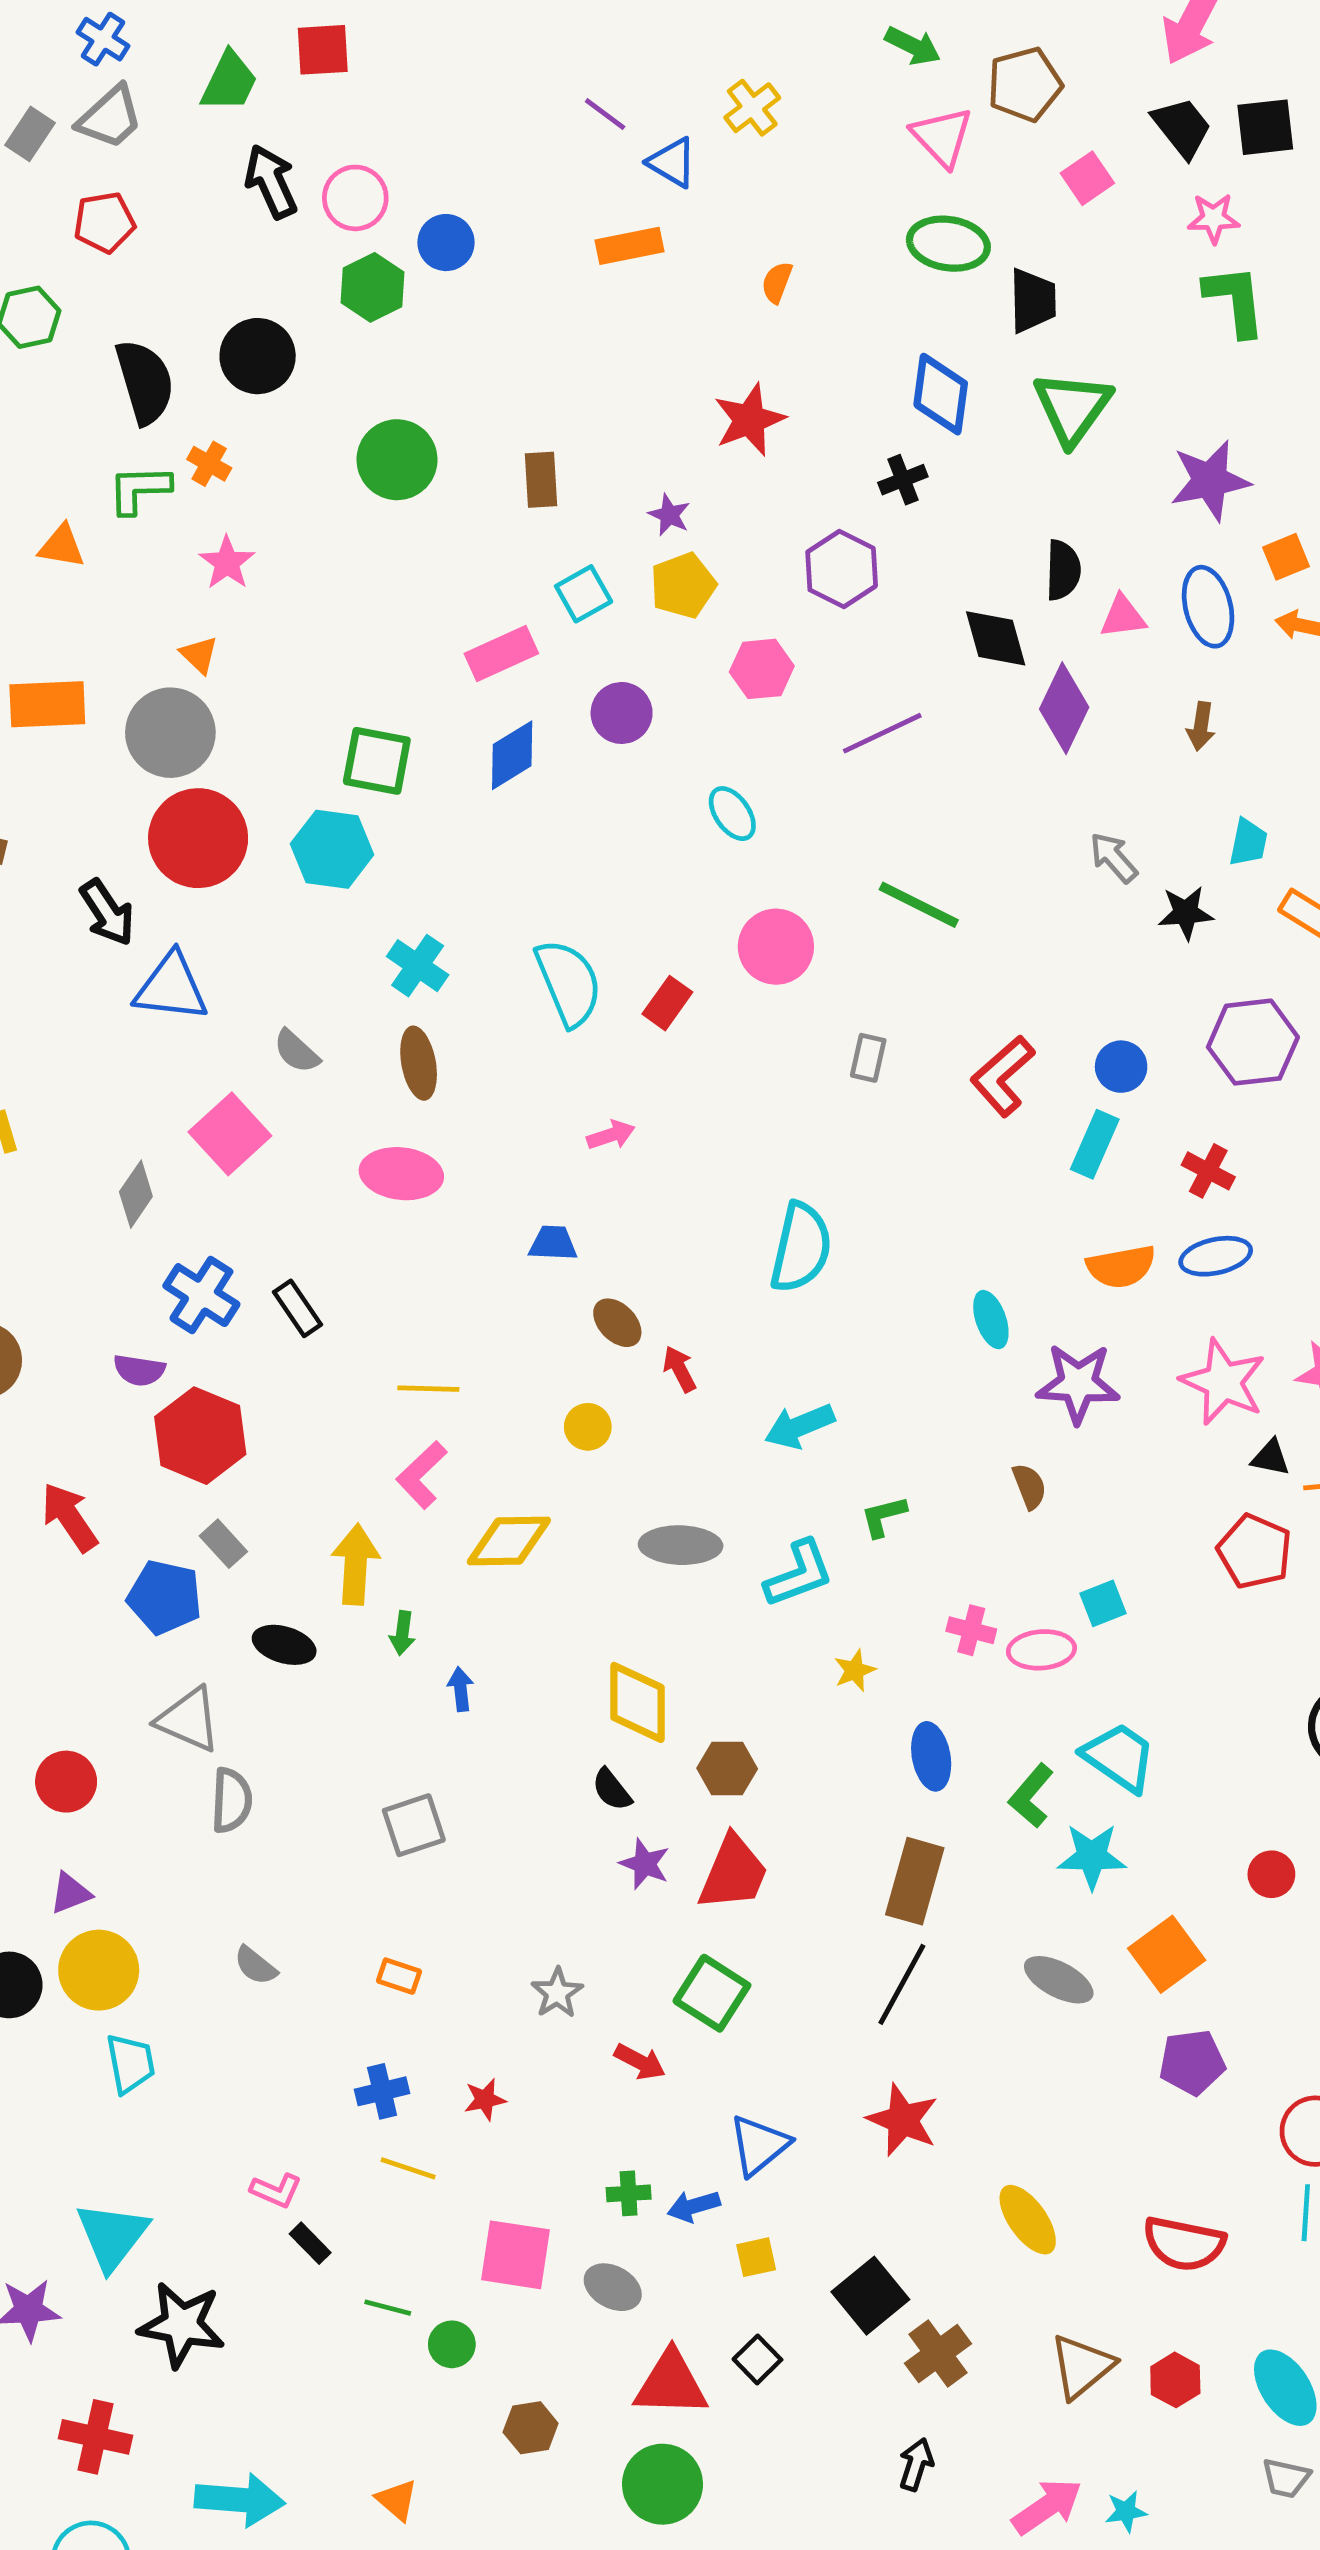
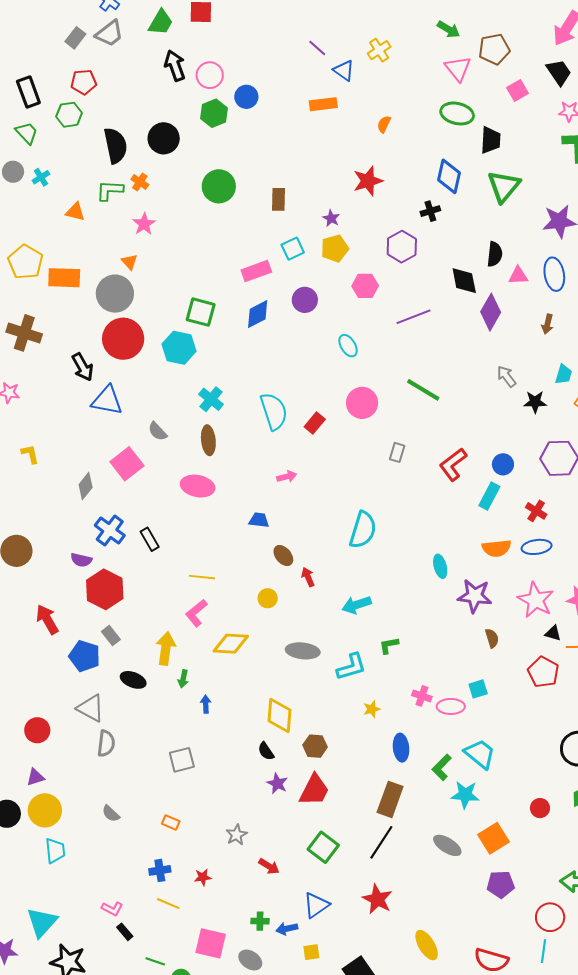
red pentagon: (104, 222) -> (84, 82), moved
brown semicircle: (1029, 1486) -> (492, 638), moved
green square: (712, 1993) -> (323, 847), moved

